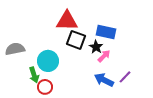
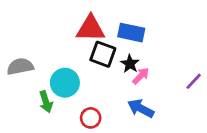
blue rectangle: (106, 32) -> (131, 33), moved
purple line: (125, 77) -> (194, 81), moved
red circle: (45, 87) -> (91, 118), moved

